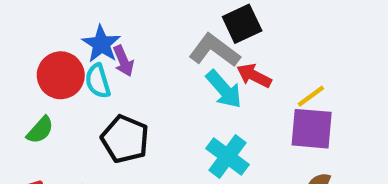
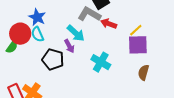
purple arrow: (123, 61) -> (69, 46), moved
cyan arrow: (224, 89) -> (76, 33), moved
green semicircle: (40, 130) -> (12, 47), moved

